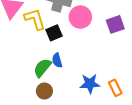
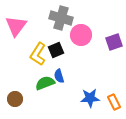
yellow L-shape: (35, 19) -> (38, 54), moved, turned -130
green semicircle: (42, 68) -> (45, 83), turned 30
brown circle: (44, 91) -> (15, 99), moved

